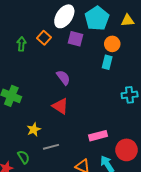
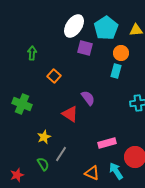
orange square: (44, 38) -> (54, 76), moved
purple semicircle: (63, 78) -> (88, 98), moved
gray line: (51, 147) -> (61, 154), turned -42
green semicircle: (24, 157) -> (43, 164), moved

